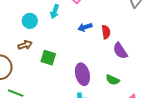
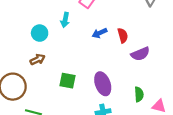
purple semicircle: (120, 51) -> (140, 54), turned -72
green square: (48, 58) -> (67, 81), moved
green semicircle: (113, 80) -> (139, 94), moved, turned -112

